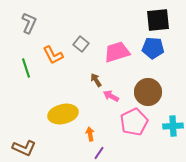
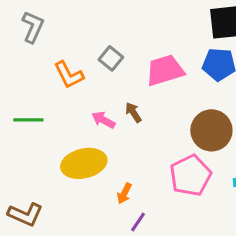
green line: (26, 68) -> (28, 120), moved, turned -72
pink arrow: (111, 96) -> (103, 120), moved
orange arrow: (90, 134) -> (124, 193), turned -144

